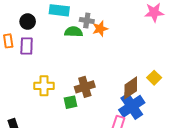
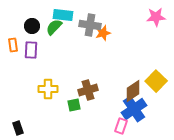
gray cross: (87, 21) -> (90, 25), size x1.5
green semicircle: (74, 32) -> (54, 27), moved, turned -48
yellow square: (154, 78) -> (156, 81), size x1.5

